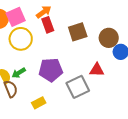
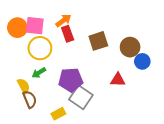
pink square: (16, 17) -> (35, 26), turned 30
green arrow: (19, 73) -> (39, 73), moved
gray square: (78, 87) -> (81, 97), moved, turned -30

